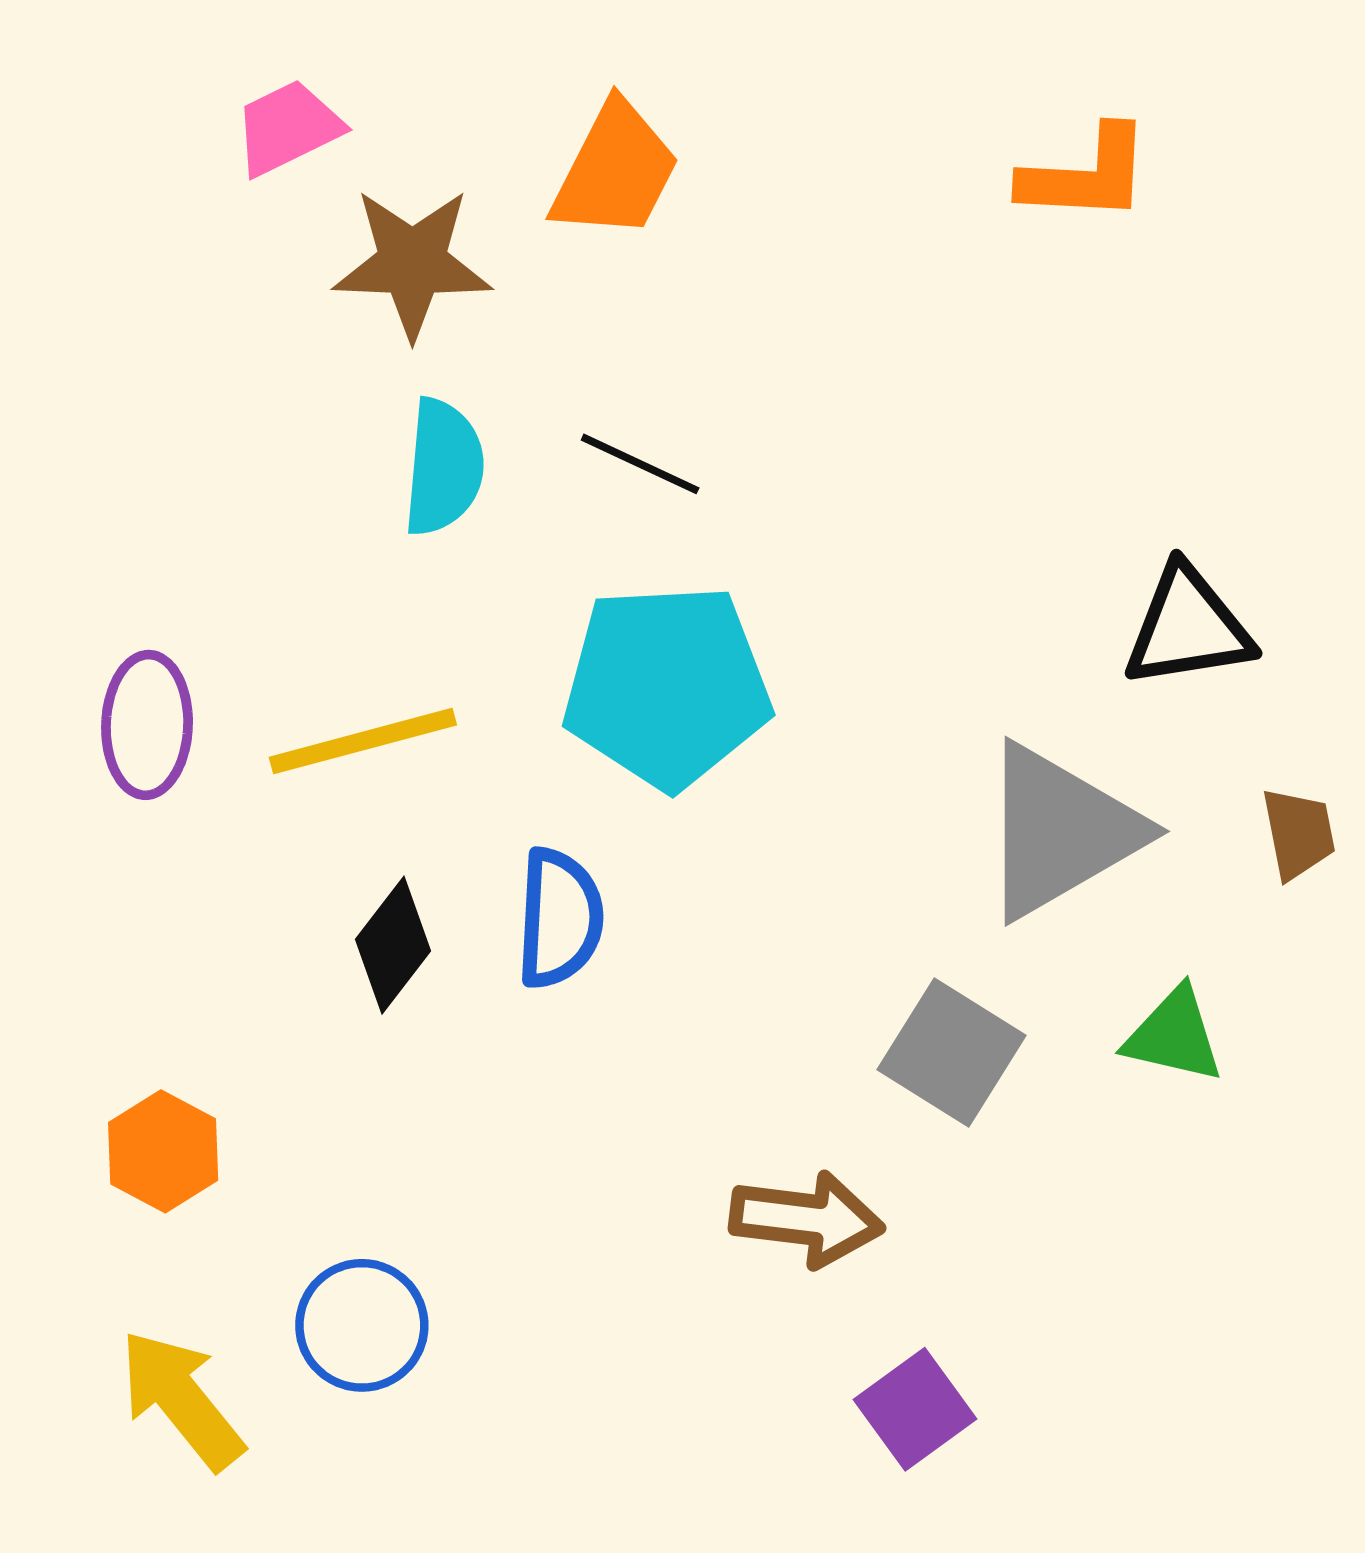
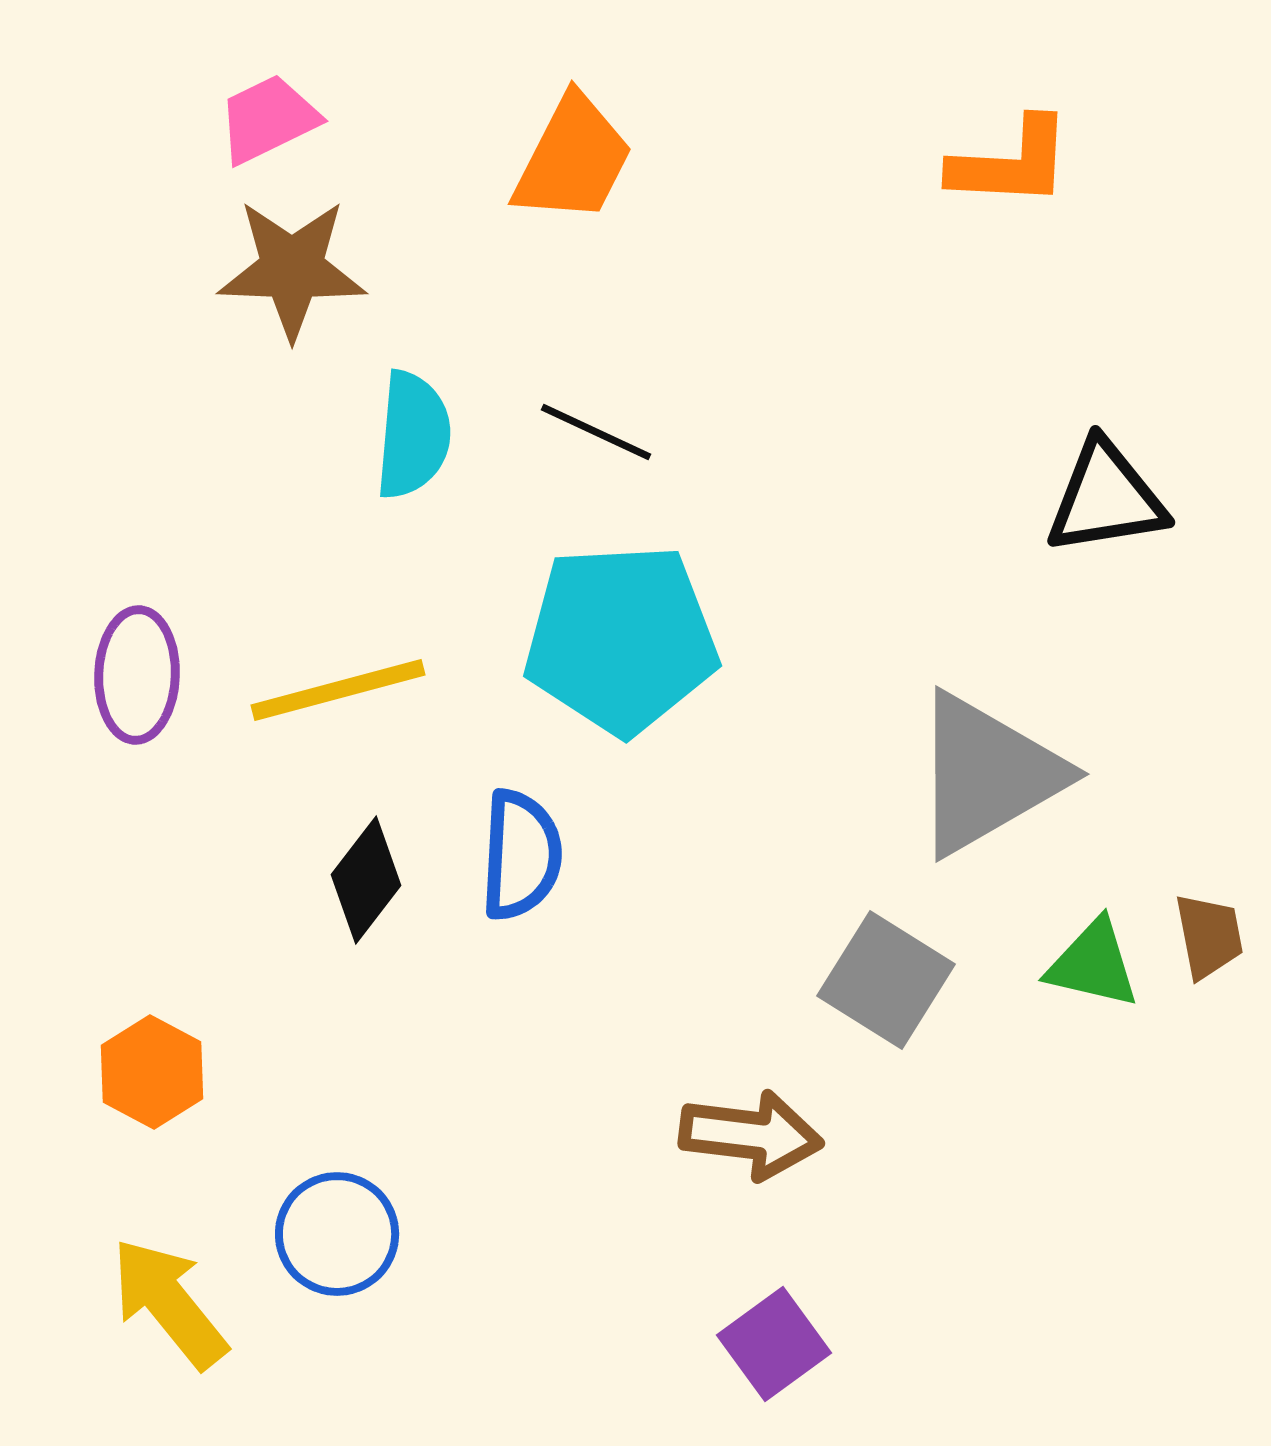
brown star: (412, 263) -> (292, 269), moved
black triangle: (1188, 627) -> (1106, 498), moved
brown trapezoid: (1299, 833) -> (1209, 936), moved
purple square: (915, 1409) -> (774, 1344), moved

